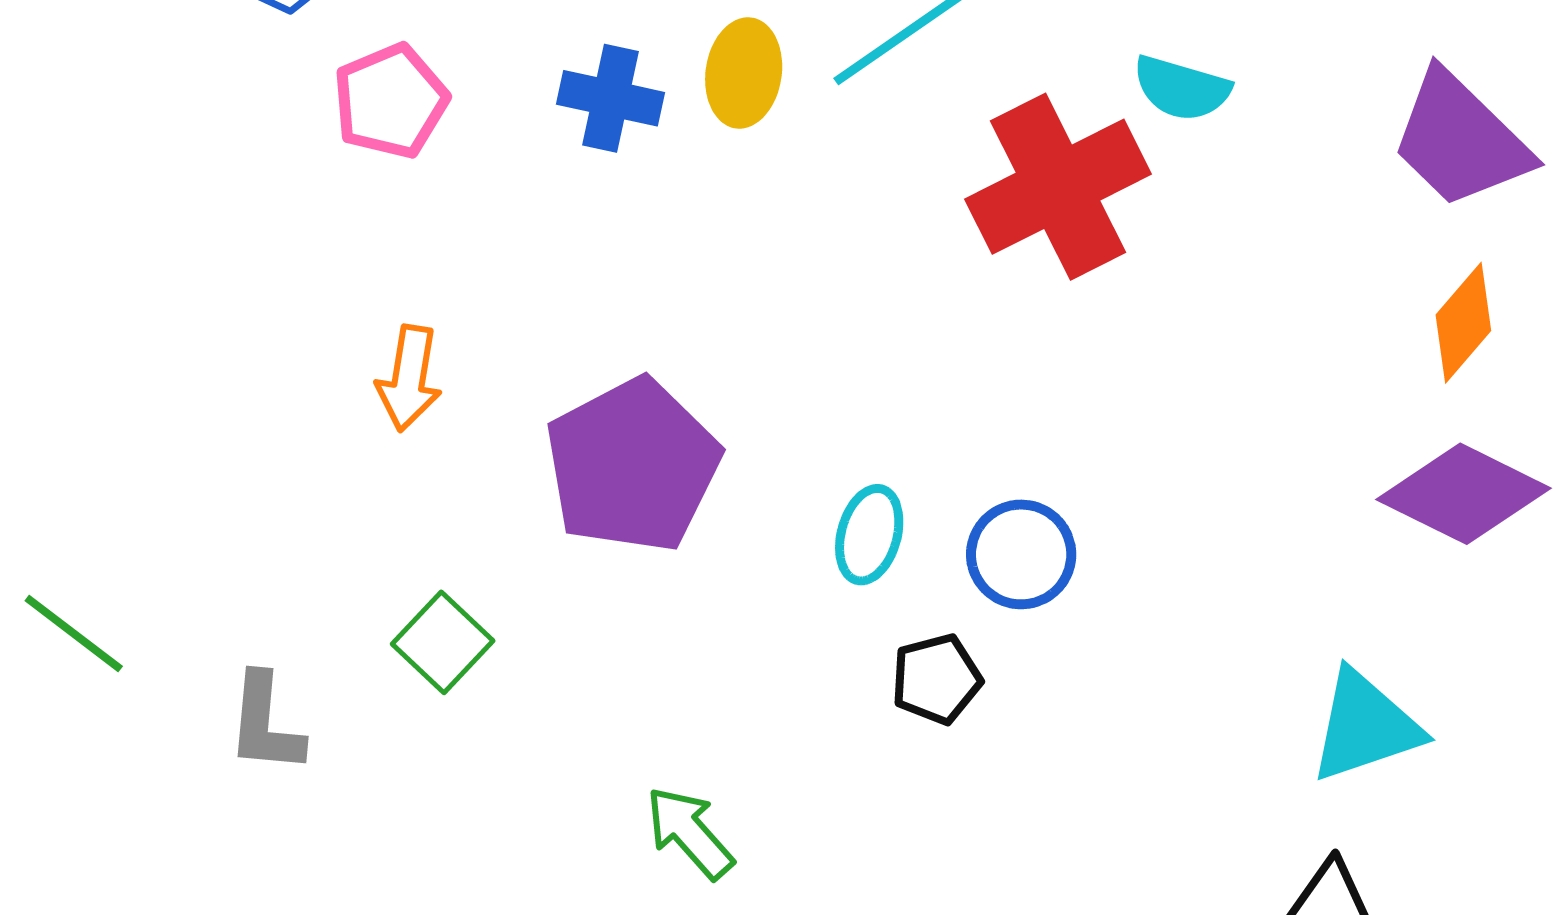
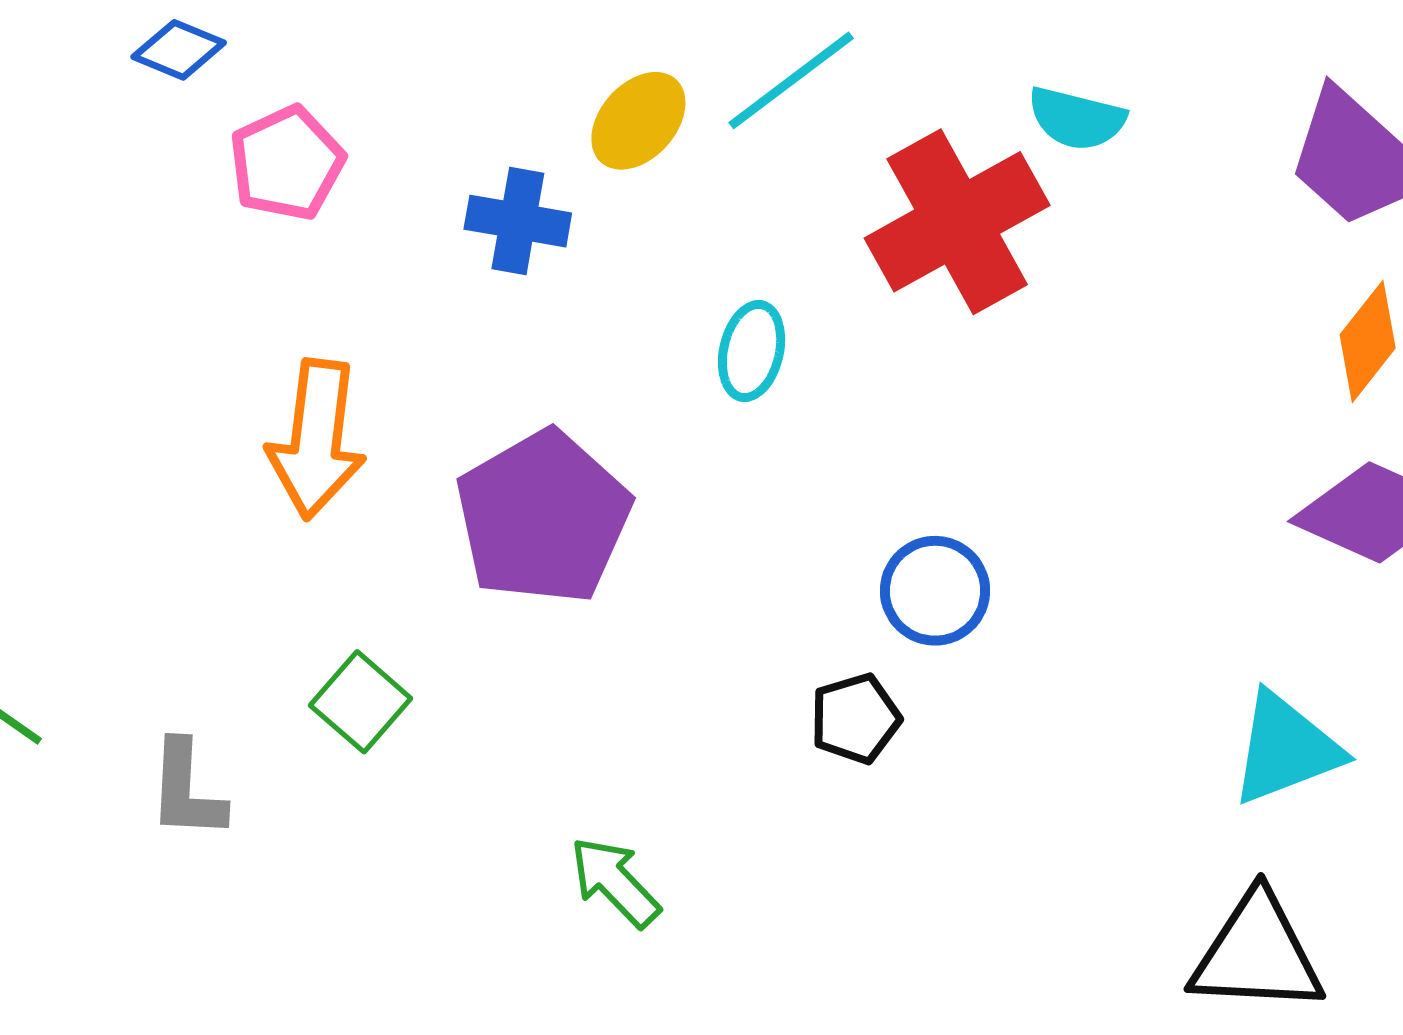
yellow ellipse: (744, 73) -> (638, 121), turned 36
blue cross: (610, 98) -> (518, 221), moved
orange arrow: (409, 378) -> (316, 439), size x1.5
cyan ellipse: (869, 535) -> (752, 351), moved

